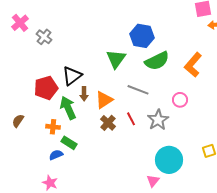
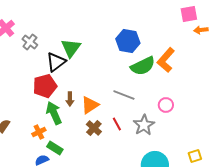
green triangle: (116, 59) -> (71, 48), moved
orange L-shape: (193, 65) -> (166, 60), moved
black triangle: (72, 76) -> (56, 62), moved
red pentagon: (46, 88) -> (45, 86), moved
orange cross: (53, 127) -> (39, 132), turned -32

